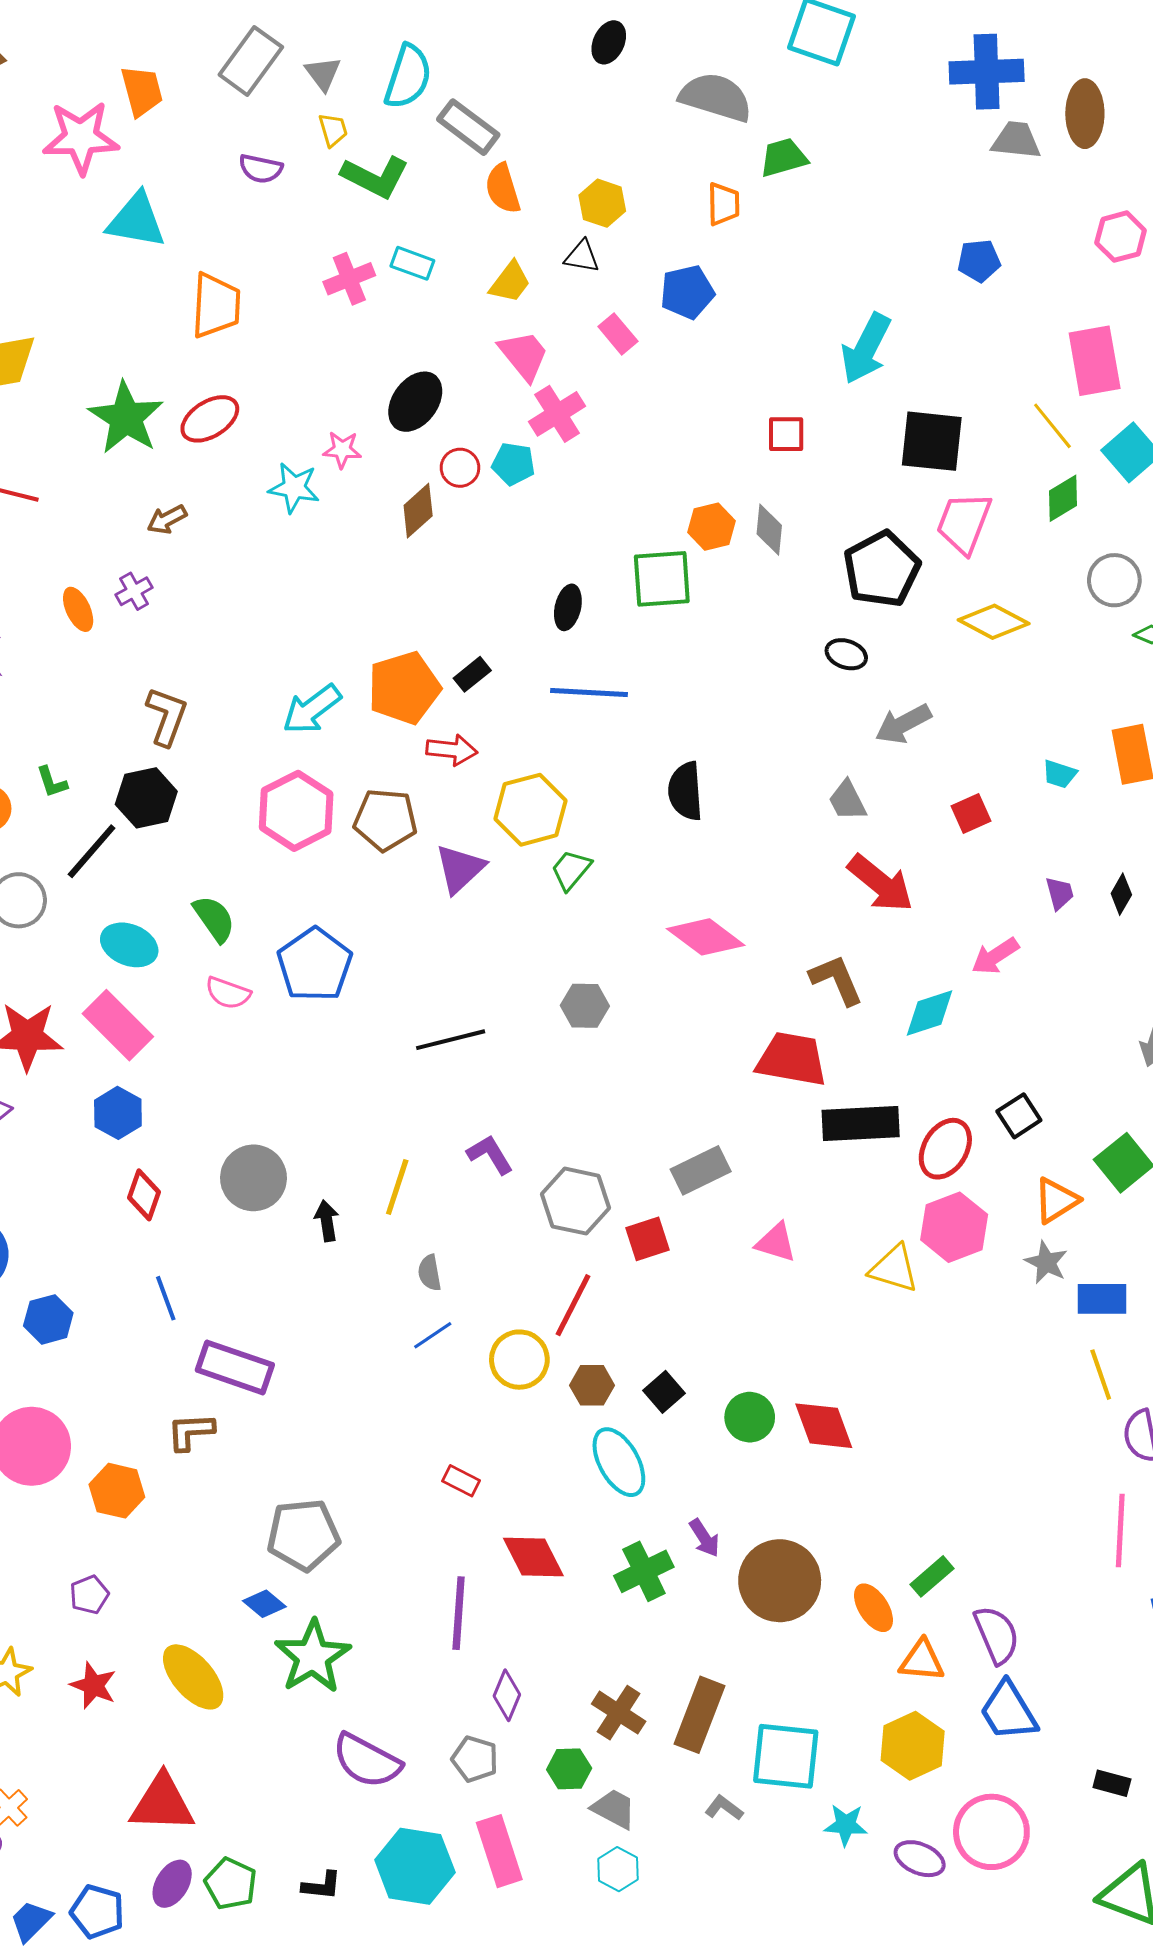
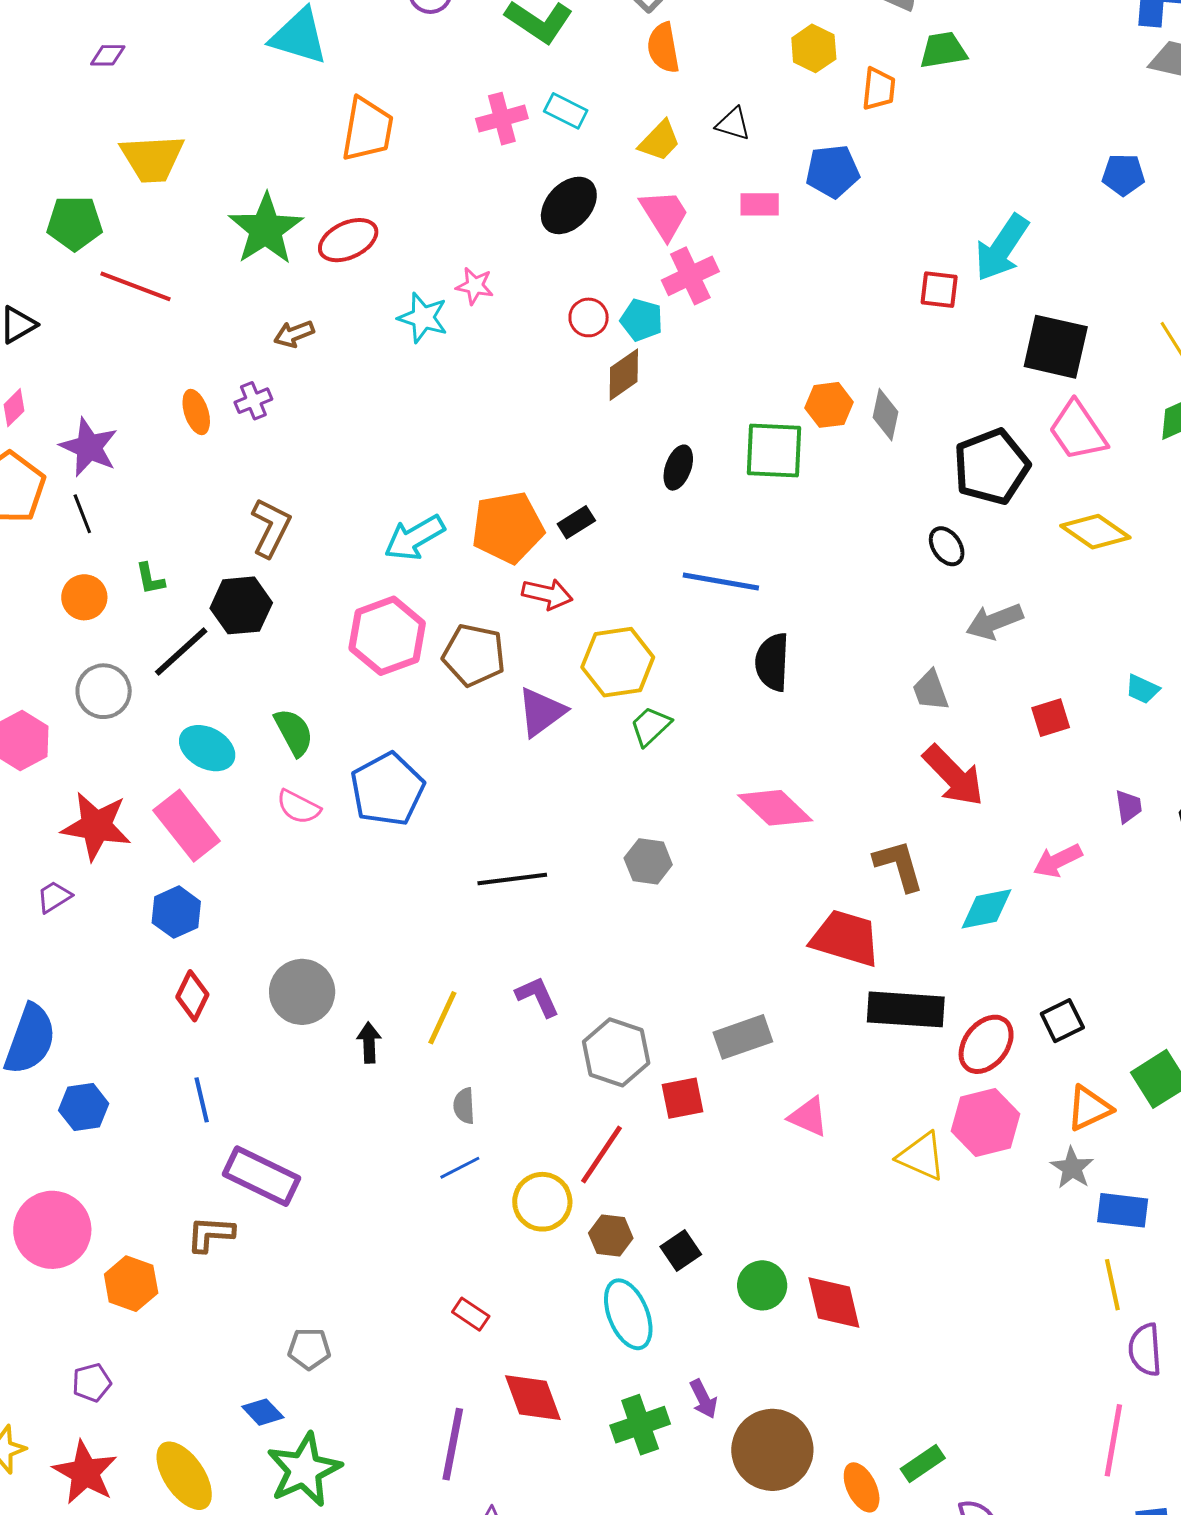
yellow hexagon: (602, 203) -> (814, 48), moved
pink rectangle: (618, 334) -> (760, 204), turned -57
black ellipse: (415, 402) -> (569, 205), moved
red square: (786, 434) -> (939, 290), moved
brown diamond: (418, 511) -> (624, 375), moved
pink trapezoid: (964, 523) -> (1078, 431), turned -62
black ellipse: (846, 654) -> (947, 546), turned 30
blue line: (589, 693) -> (721, 581), moved
gray pentagon: (303, 1535) -> (309, 1349), size x0.6
red star: (93, 1685) -> (85, 1472), size x1.4

